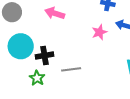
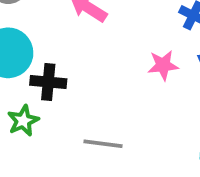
gray line: (71, 69) -> (103, 144), moved

